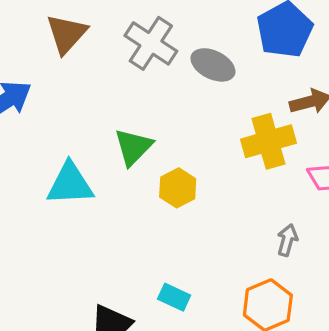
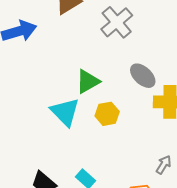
gray ellipse: (213, 65) -> (143, 76), moved
cyan triangle: (70, 184) -> (65, 112), moved, turned 32

